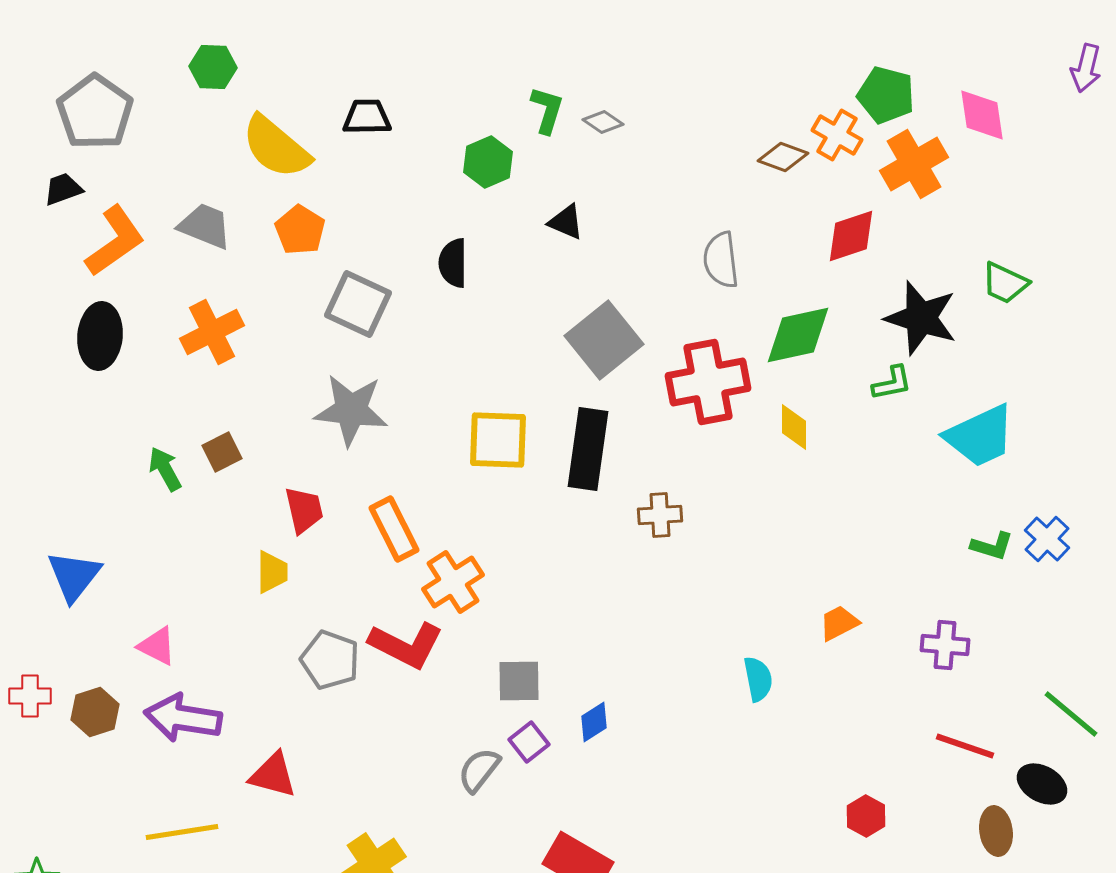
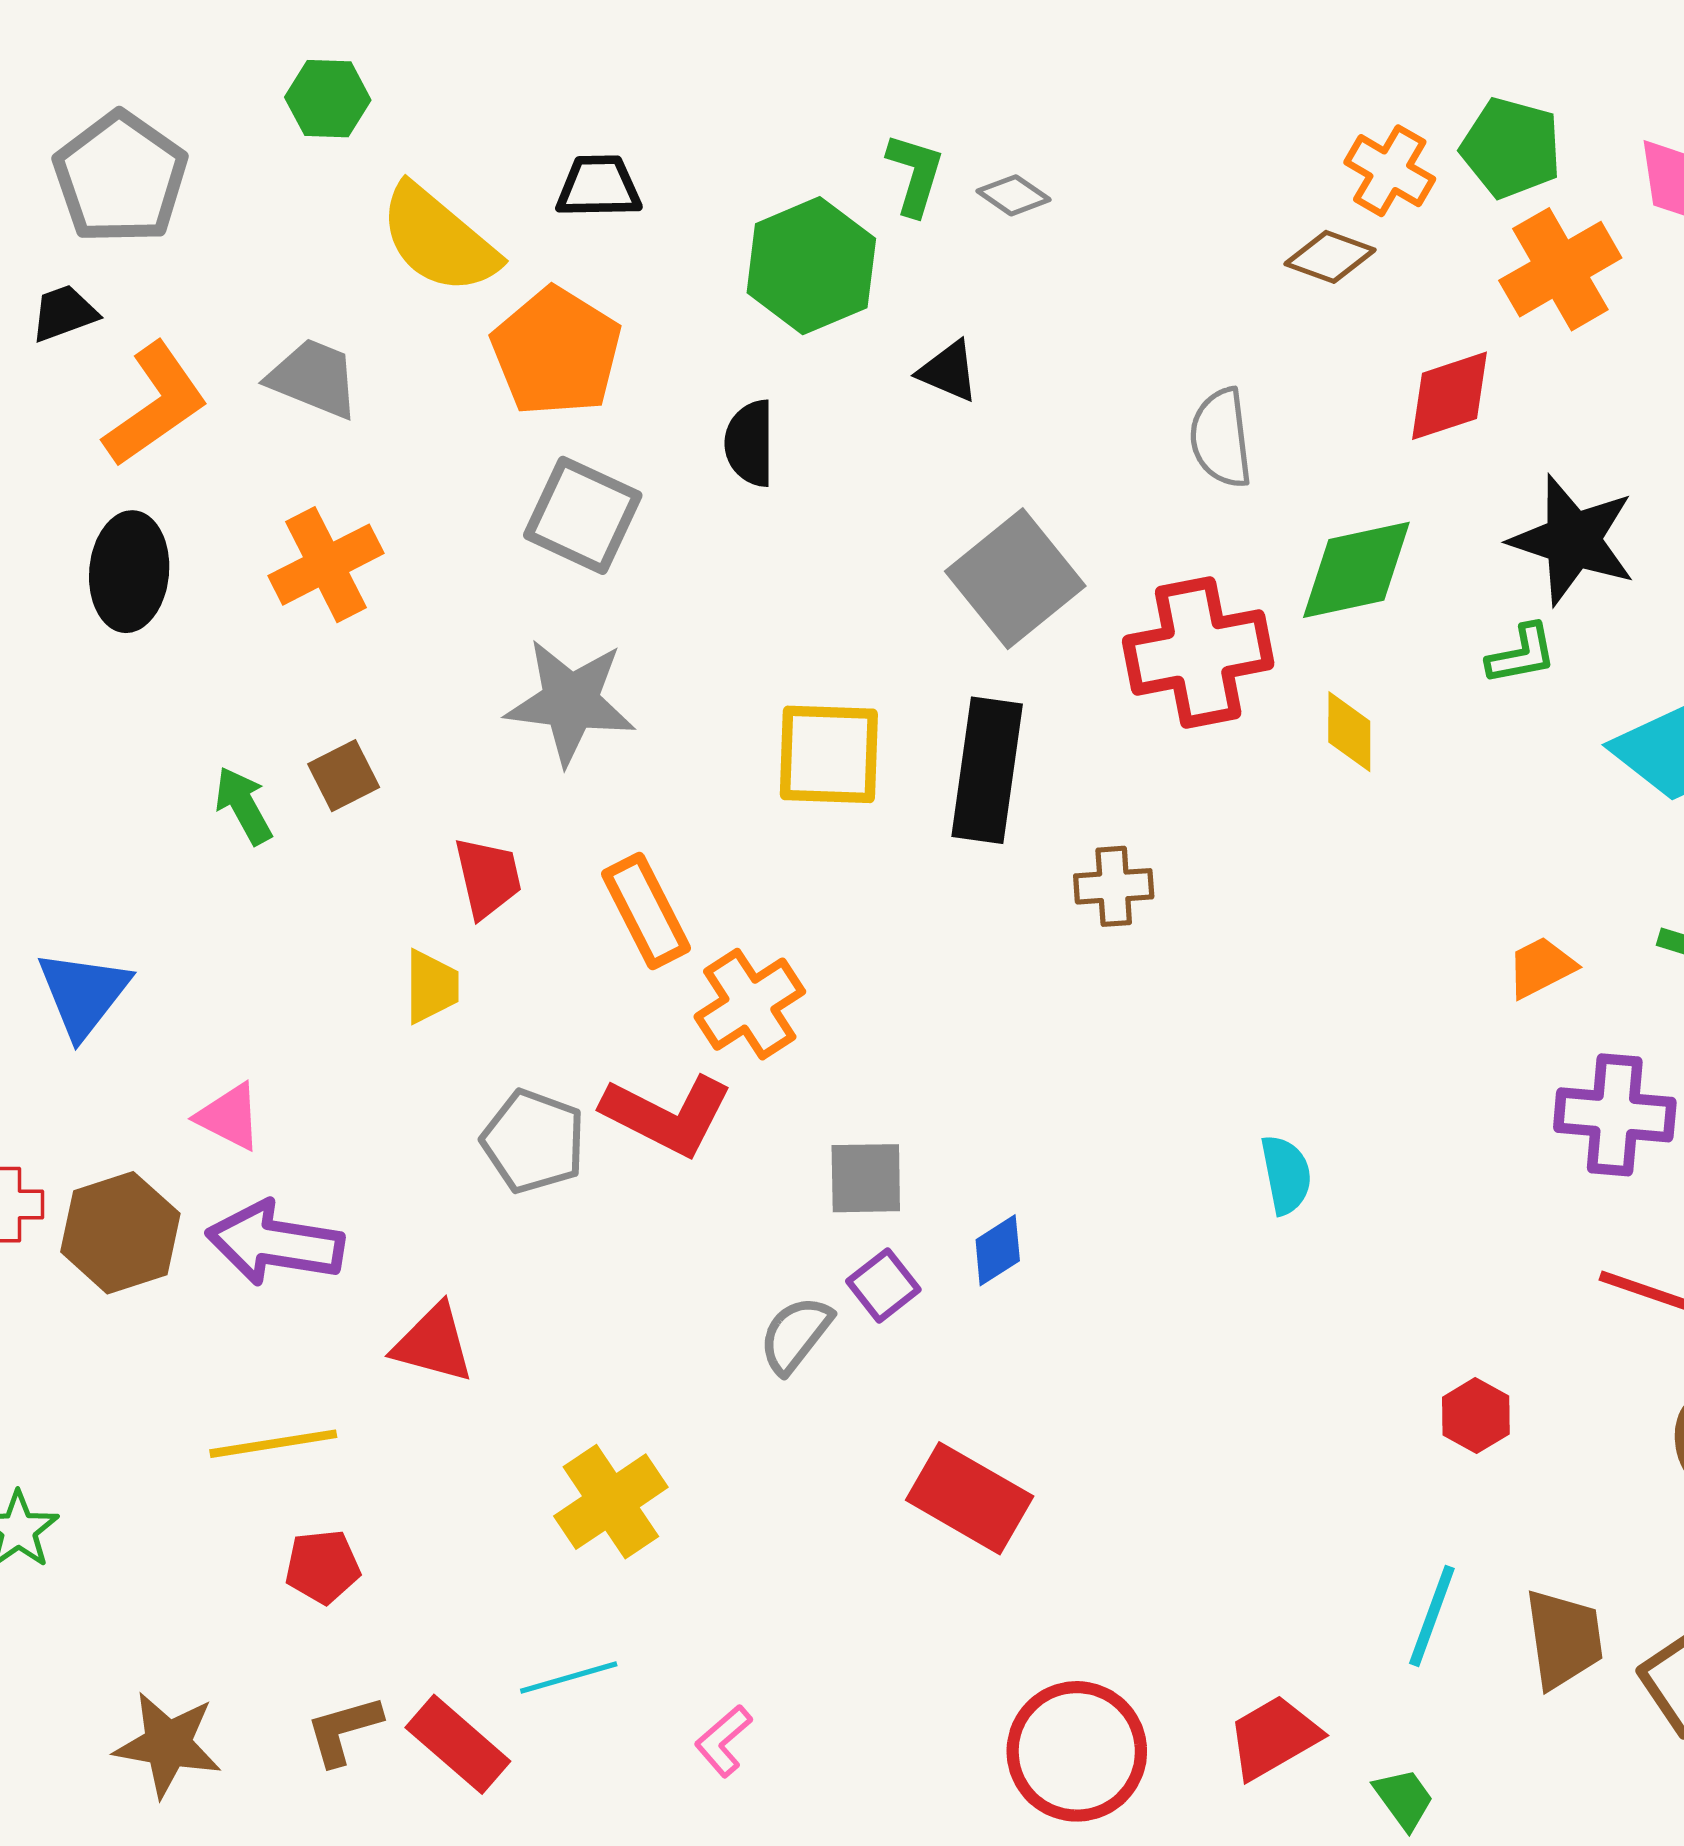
orange cross: (837, 135) -> (1390, 171), moved
green hexagon: (488, 162) -> (811, 266), size x1.5
orange pentagon: (300, 230) -> (556, 352), moved, size x1.5
orange trapezoid: (839, 623) -> (1541, 967), moved
purple cross: (945, 645) -> (1615, 1115), size x1.4
brown hexagon: (95, 712) -> (120, 1233), size x1.4

